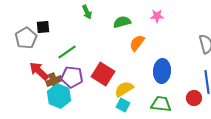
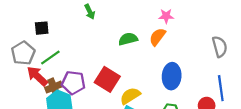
green semicircle: (122, 22) -> (128, 39), moved
gray pentagon: (26, 38) -> (23, 53), moved
orange semicircle: (137, 43) -> (157, 37), moved
green line: (67, 52) -> (50, 58), moved

